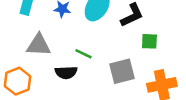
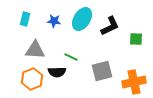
green square: (149, 41) -> (136, 39), moved
orange hexagon: (18, 81) -> (32, 79), moved

